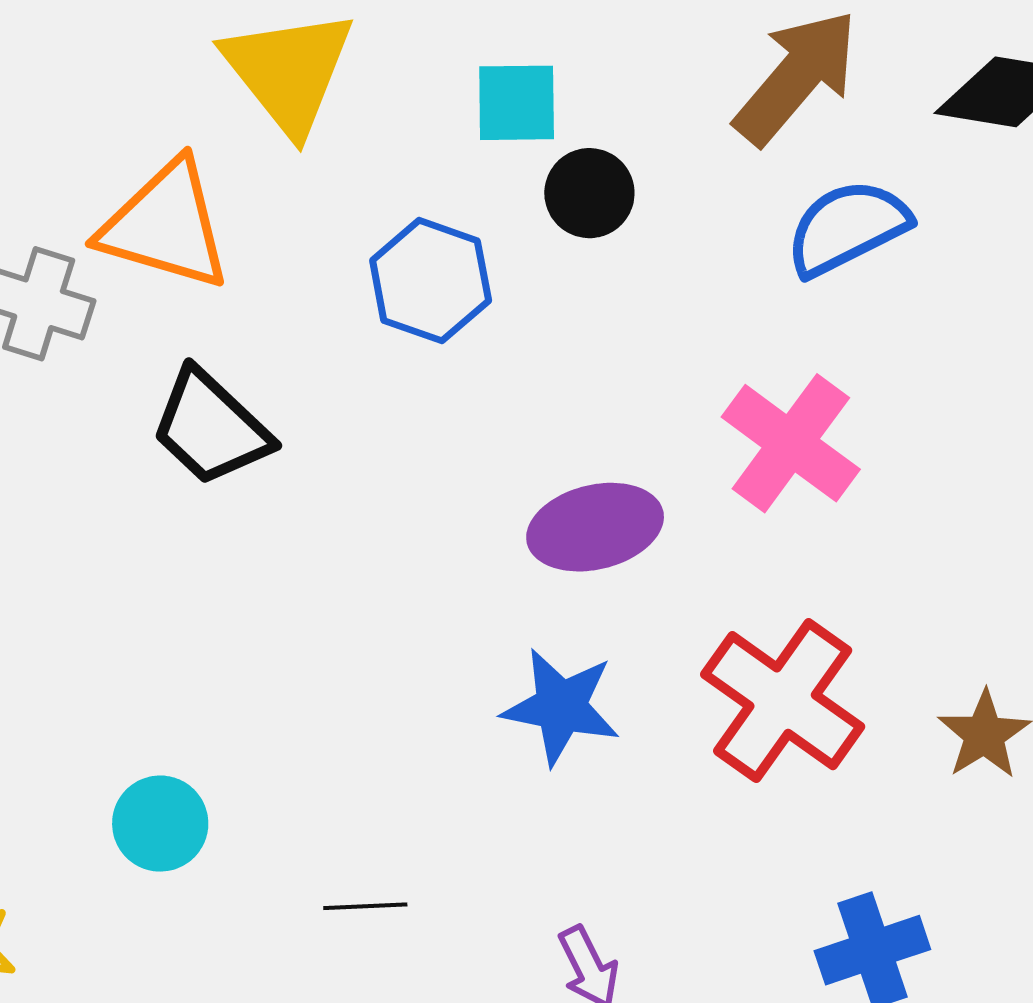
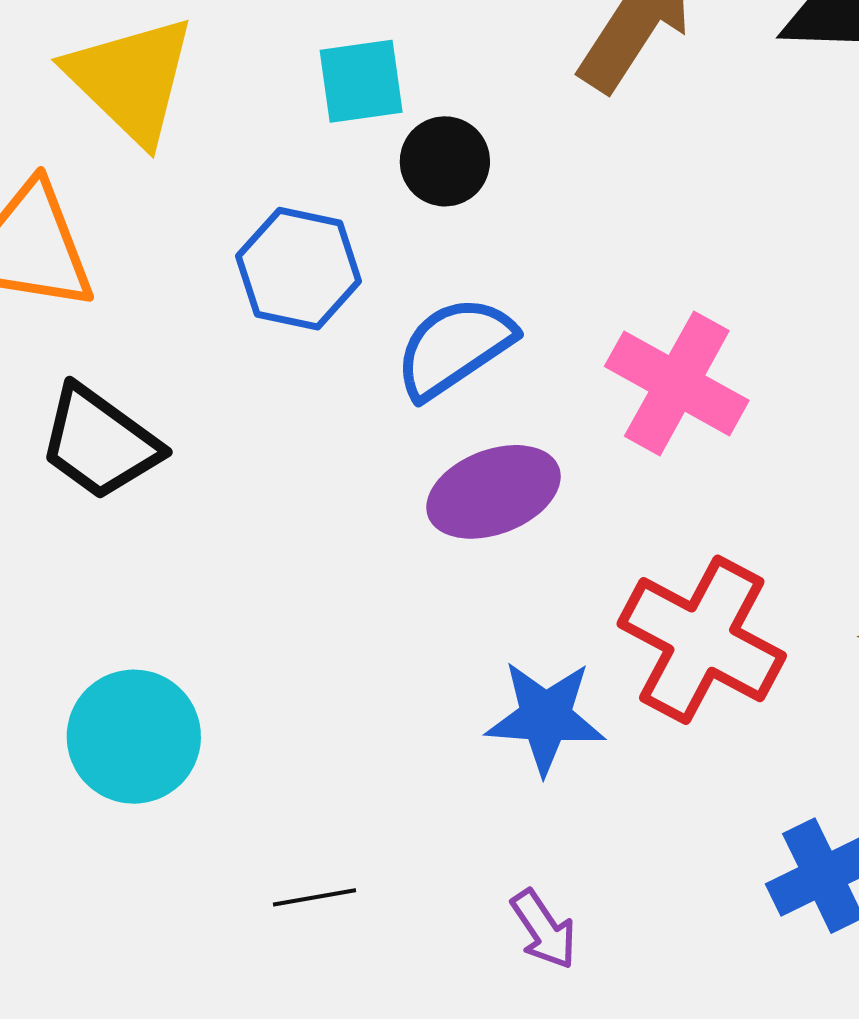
blue semicircle: (847, 228) -> (454, 347), moved
blue star: (561, 707) -> (545, 717), moved
cyan circle: (160, 824) -> (134, 737), moved, size x1.4

